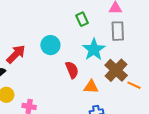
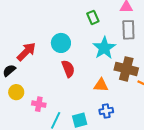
red semicircle: (72, 70) -> (68, 69), moved
brown cross: (116, 70) -> (126, 69), turned -30

